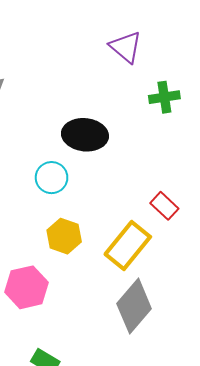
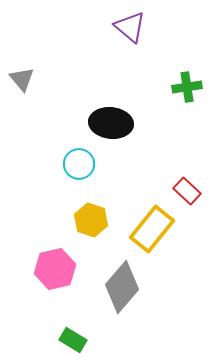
purple triangle: (126, 47) -> (130, 27), moved
gray diamond: (134, 306) -> (122, 287), moved

